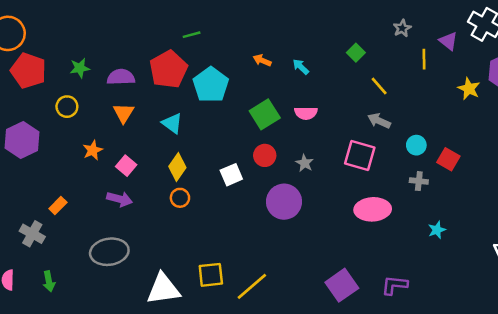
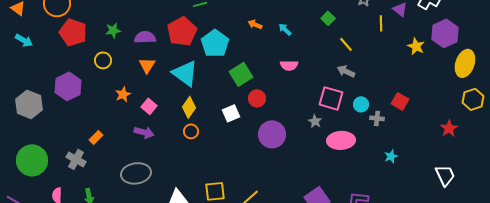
green square: (265, 114) -> (241, 74), moved
cyan triangle: (172, 123) -> (185, 73), size x1.6
cyan circle: (416, 145) -> (361, 104), moved
gray star: (305, 163) -> (315, 121), moved

